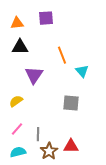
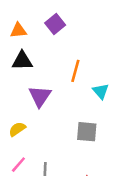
purple square: (46, 18) -> (55, 24), turned -35
orange line: (62, 55) -> (75, 71), turned 36

